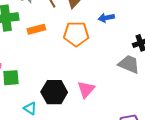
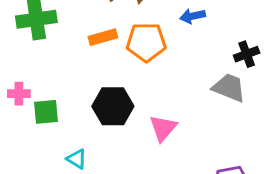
orange rectangle: (36, 29) -> (103, 37), moved
black hexagon: (54, 92) -> (113, 106), moved

